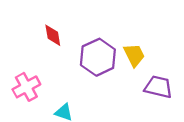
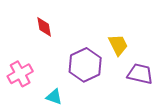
purple hexagon: (98, 57) -> (85, 65), moved

